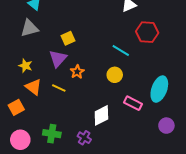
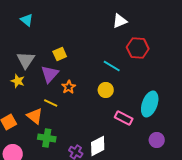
gray triangle: (29, 28) -> (26, 60), moved, turned -42
orange triangle: (33, 87) -> (35, 116), moved
white diamond: (101, 115) -> (98, 146), moved
green cross: (52, 134) -> (47, 138), moved

